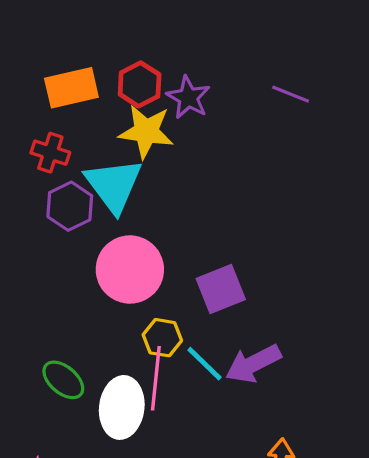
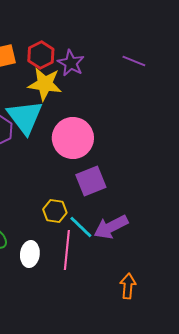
pink circle: (130, 270) -> (73, 138), moved
pink line: (156, 378) -> (67, 250), moved
white ellipse: (122, 407) -> (30, 254), size x0.7

